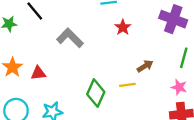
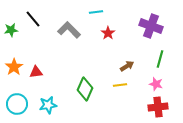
gray L-shape: (70, 38) -> (69, 30), moved
yellow line: (127, 85) -> (120, 85), moved

